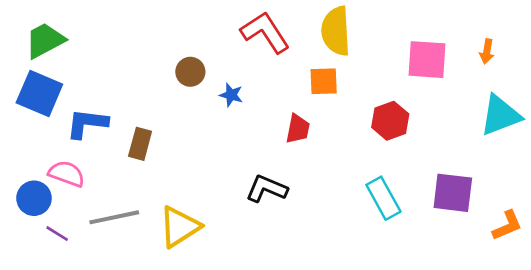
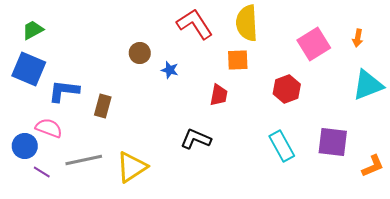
green trapezoid: (45, 40) -> (33, 30), size x0.7
pink square: (427, 60) -> (314, 44), turned -36

